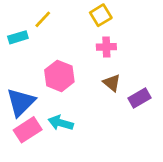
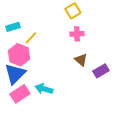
yellow line: (43, 19) -> (31, 38), moved
pink hexagon: (59, 76) -> (19, 55), moved

